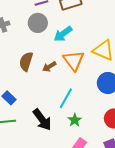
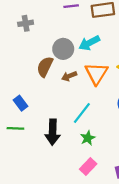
gray circle: (38, 23) -> (63, 49), moved
black arrow: (42, 120) -> (53, 132), turned 30

